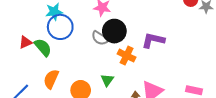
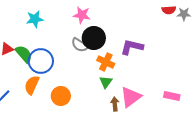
blue circle: (60, 27) -> (41, 61), moved
green triangle: (107, 80) -> (106, 82), moved

